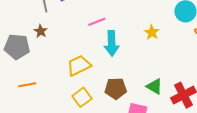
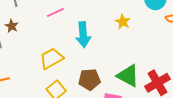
pink line: (97, 22) -> (55, 13), moved
green triangle: (154, 86) -> (128, 76), size x1.4

